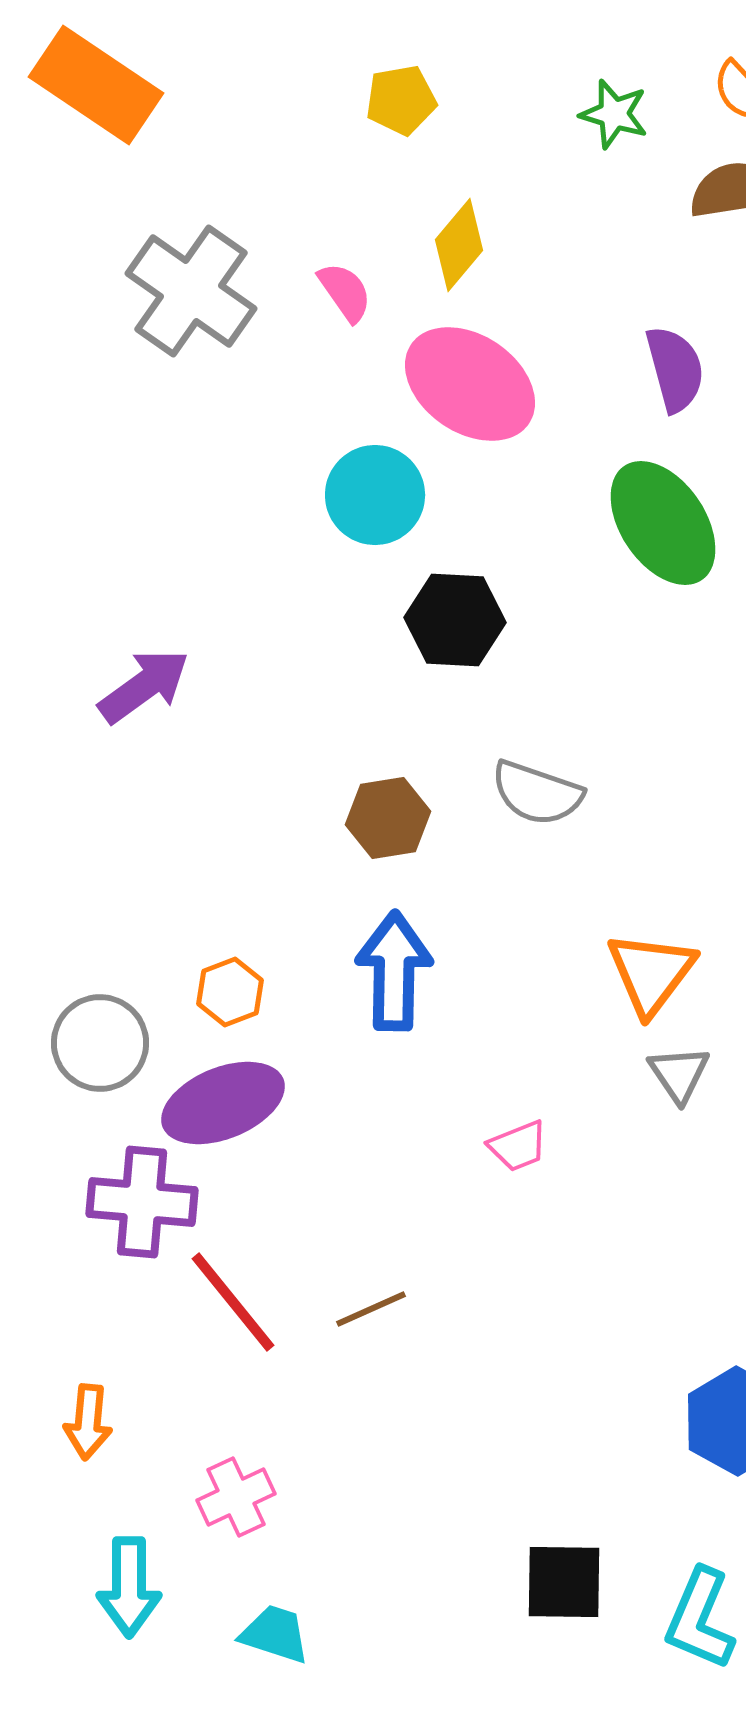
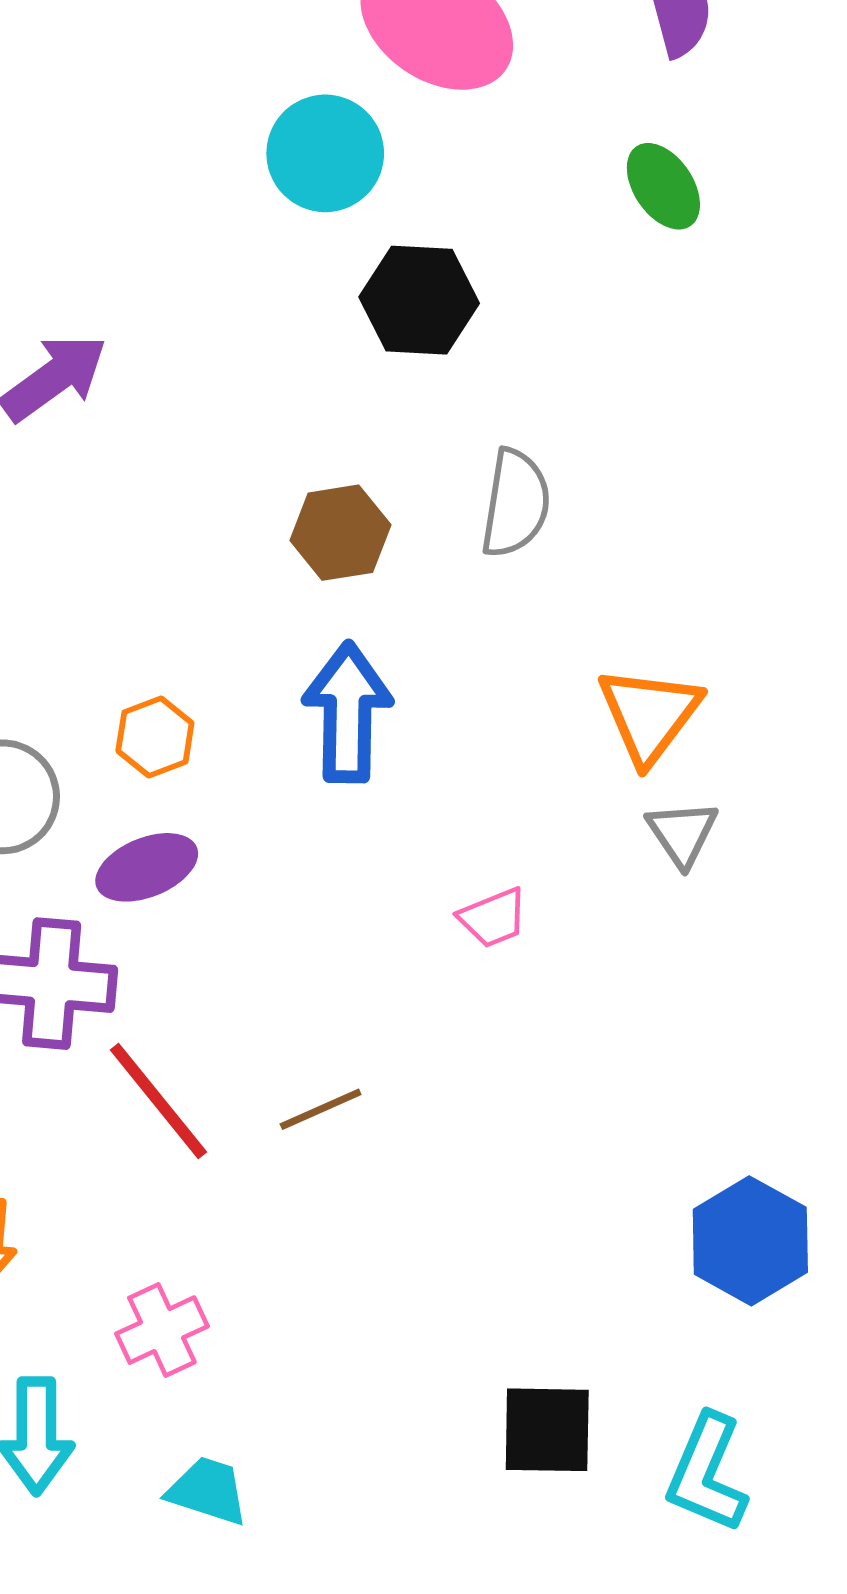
green ellipse: (663, 523) -> (663, 186), size x0.6
gray semicircle: (537, 793) -> (515, 503), turned -100
purple ellipse: (223, 1103) -> (147, 867), size x0.7

